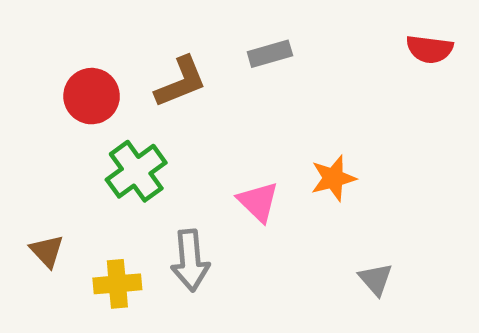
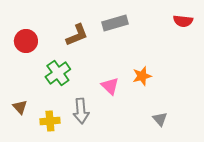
gray rectangle: (270, 54) -> (115, 23), size x1.4
red circle: (92, 96) -> (26, 41), moved

